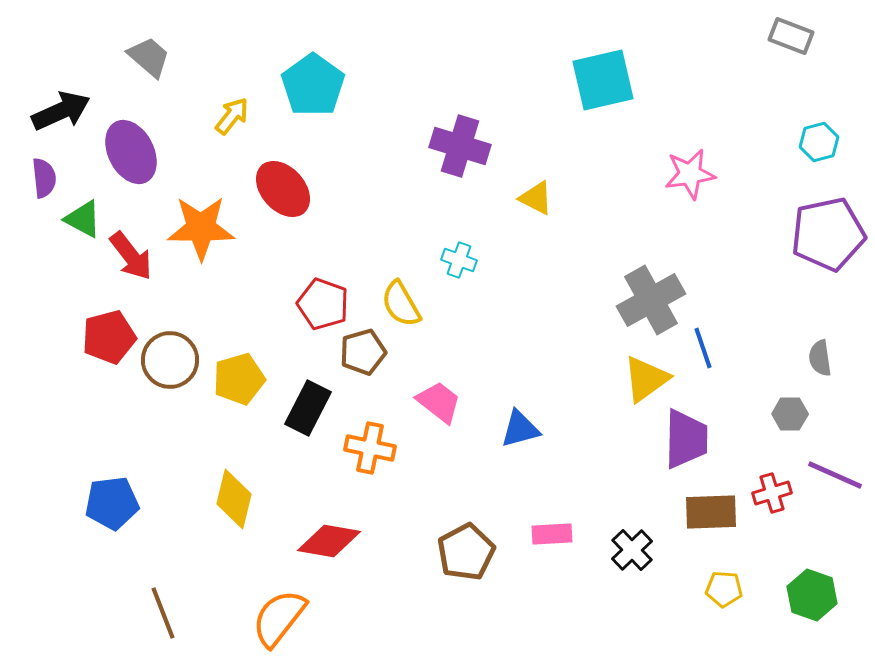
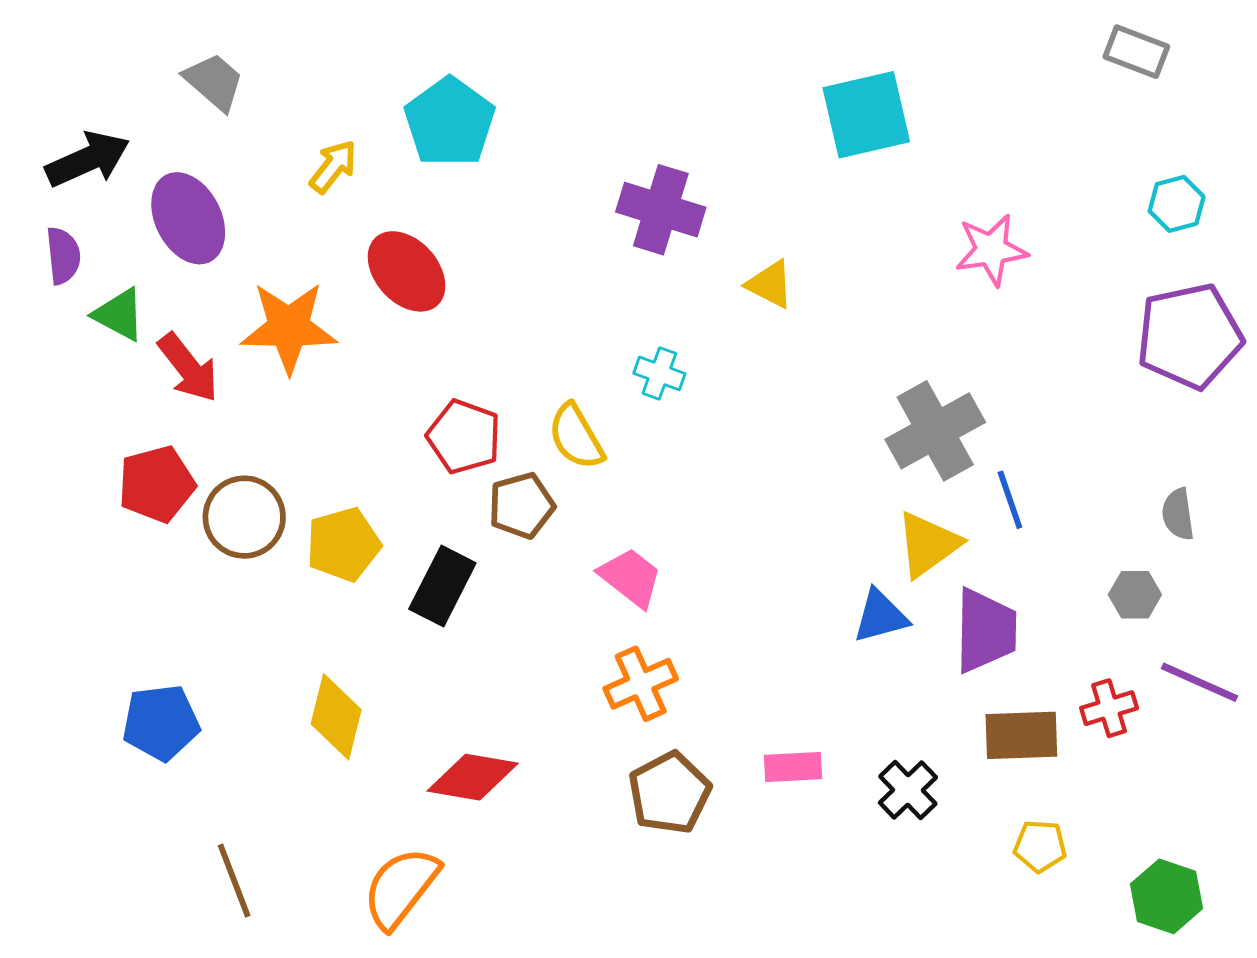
blue triangle: (520, 429) -> (881, 616), moved
orange cross: (370, 448) -> (641, 684), moved, turned -36
green hexagon: (812, 595) -> (1167, 896), moved

